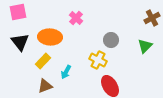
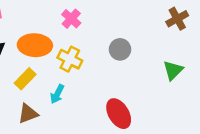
green triangle: (145, 46) -> (173, 70), moved
yellow cross: (98, 60) -> (70, 59), moved

